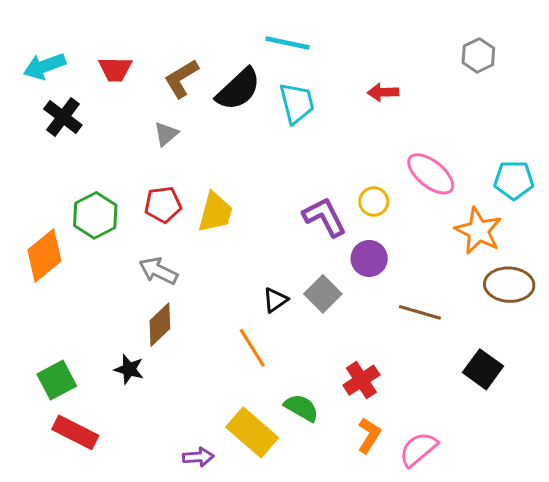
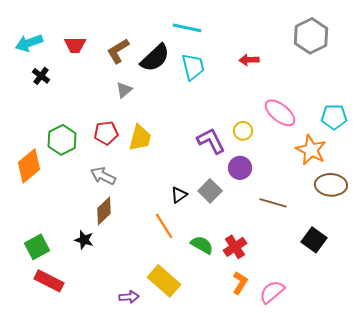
gray hexagon: (478, 55) -> (311, 36), size x1.6
black cross: (63, 117) -> (41, 76), size x0.7
gray triangle: (166, 134) -> (124, 90), moved
green semicircle: (301, 408) -> (202, 245), moved

